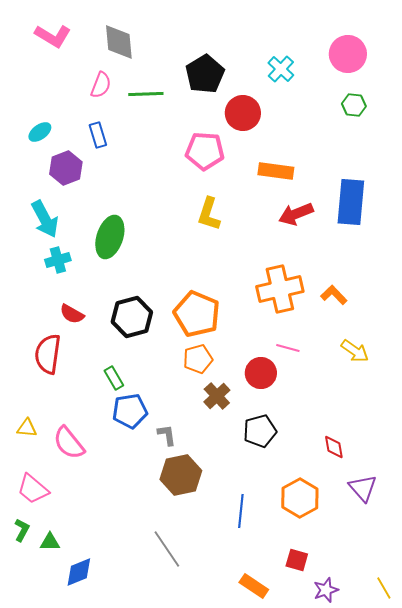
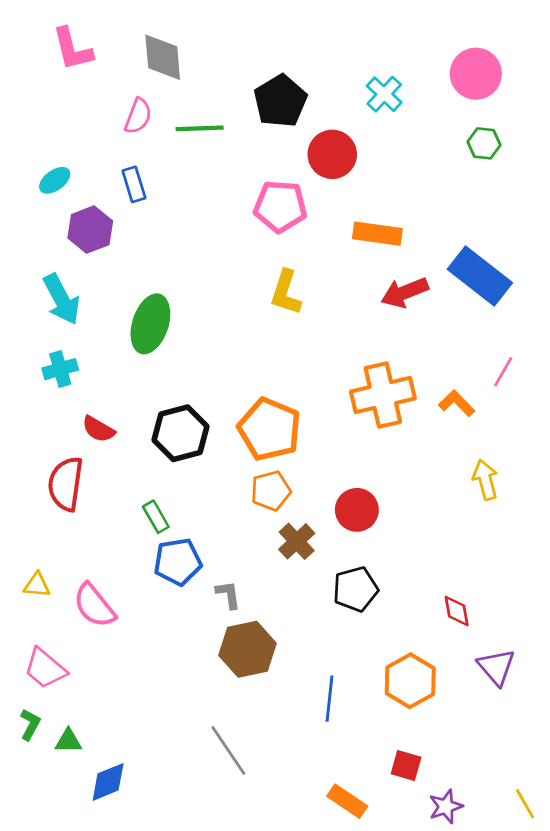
pink L-shape: (53, 36) -> (72, 49), turned 45
blue rectangle: (351, 202) -> (480, 276), turned -57
cyan cross: (58, 260) -> (60, 369), moved
pink line: (288, 348) -> (503, 372), moved, turned -75
yellow arrow: (355, 351) -> (485, 480), turned -140

